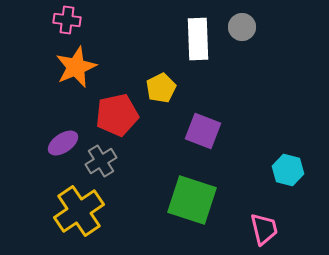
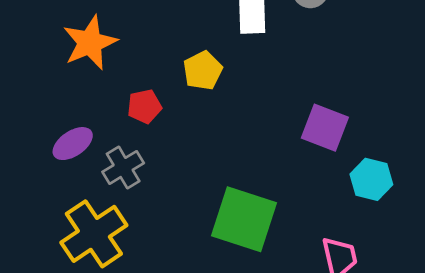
red pentagon: (117, 115) -> (144, 106), size x0.6
purple square: (203, 131) -> (325, 128), moved

